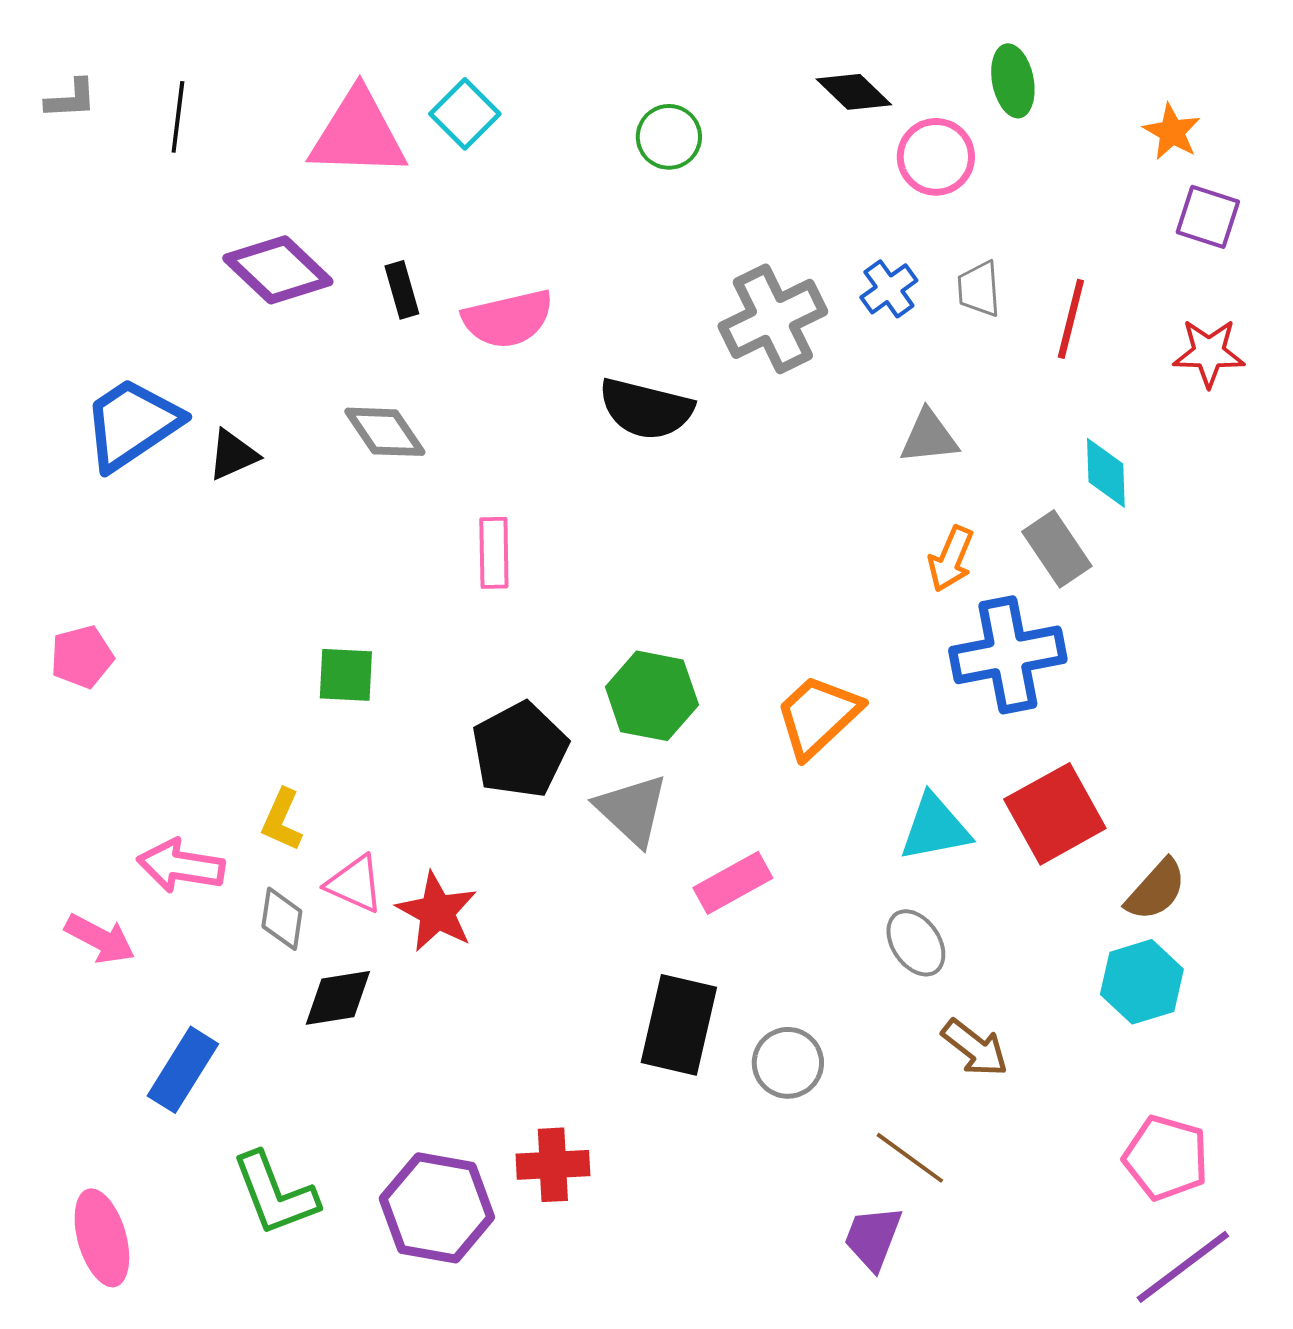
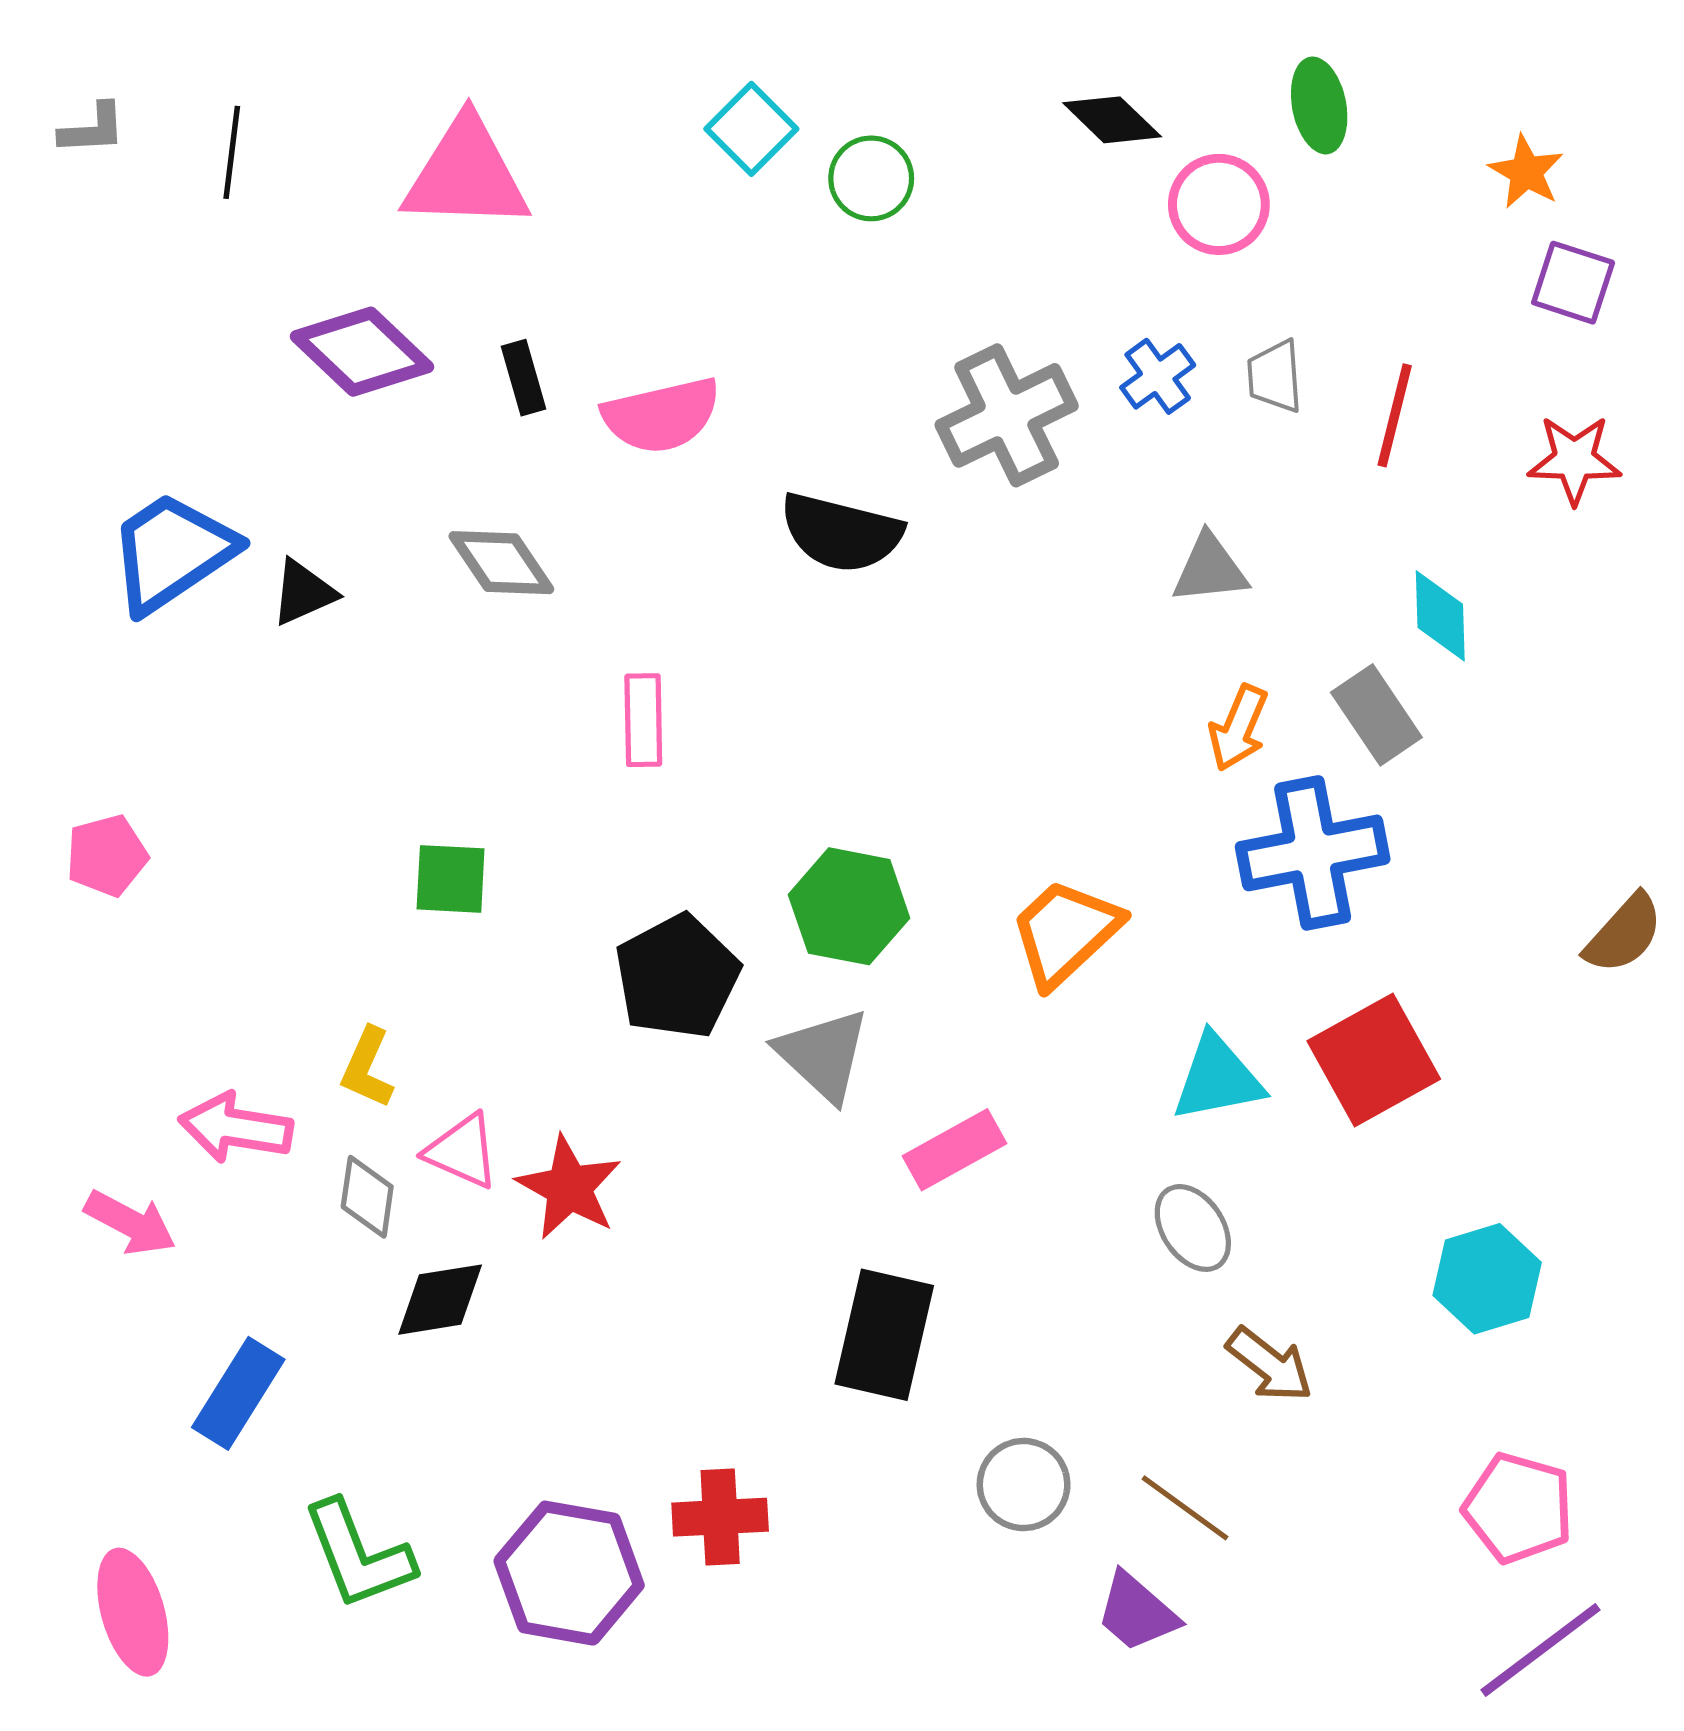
cyan square: (465, 114) -> (751, 129), moved
brown semicircle: (1156, 890) -> (1624, 934), moved
gray circle: (788, 1063) -> (1024, 1485), moved
purple trapezoid: (873, 1238) -> (1137, 1612), turned -70

